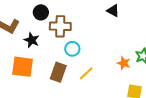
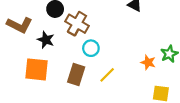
brown cross: (60, 26) -> (77, 24), turned 30

